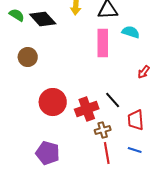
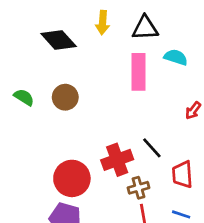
green semicircle: (17, 15) -> (24, 97), moved
brown circle: (28, 57) -> (65, 97), moved
red circle: (53, 102) -> (72, 178), moved

